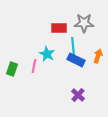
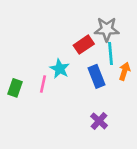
red rectangle: (59, 28) -> (84, 45), moved, turned -35
cyan line: (73, 46) -> (111, 53), moved
blue rectangle: (76, 60) -> (97, 76), turned 42

